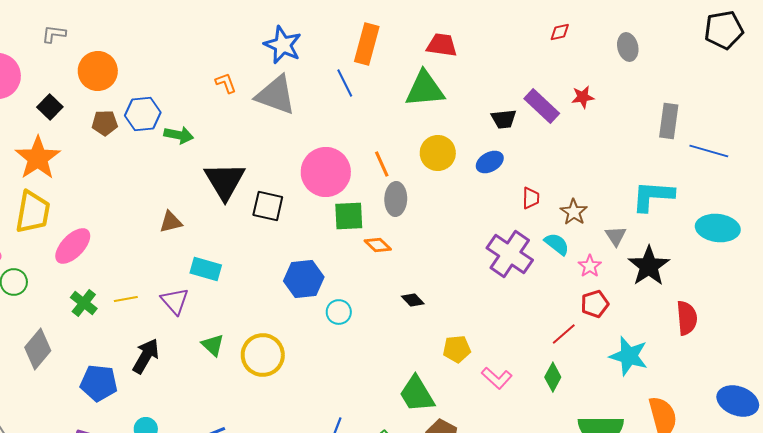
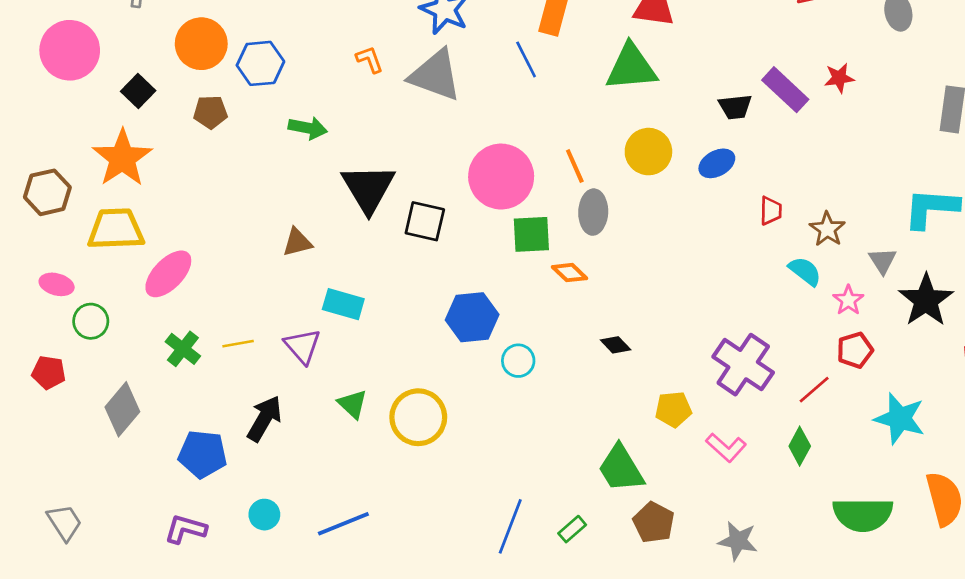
blue hexagon: (143, 114) -> (260, 63), moved
yellow trapezoid: (33, 212) -> (116, 229), turned -102
purple cross: (510, 254) -> (743, 365), moved

